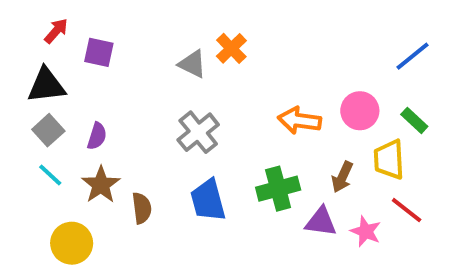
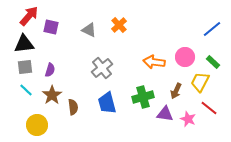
red arrow: (56, 31) -> (29, 16), size x1.5
gray triangle: (192, 64) -> (89, 30), moved
gray square: (48, 130) -> (25, 67), turned 35
yellow trapezoid: (389, 159) -> (200, 82), turned 30

